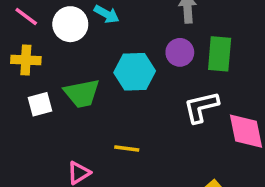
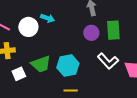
cyan hexagon: (135, 72) -> (68, 65), moved
white L-shape: (201, 107) -> (108, 61), turned -110

